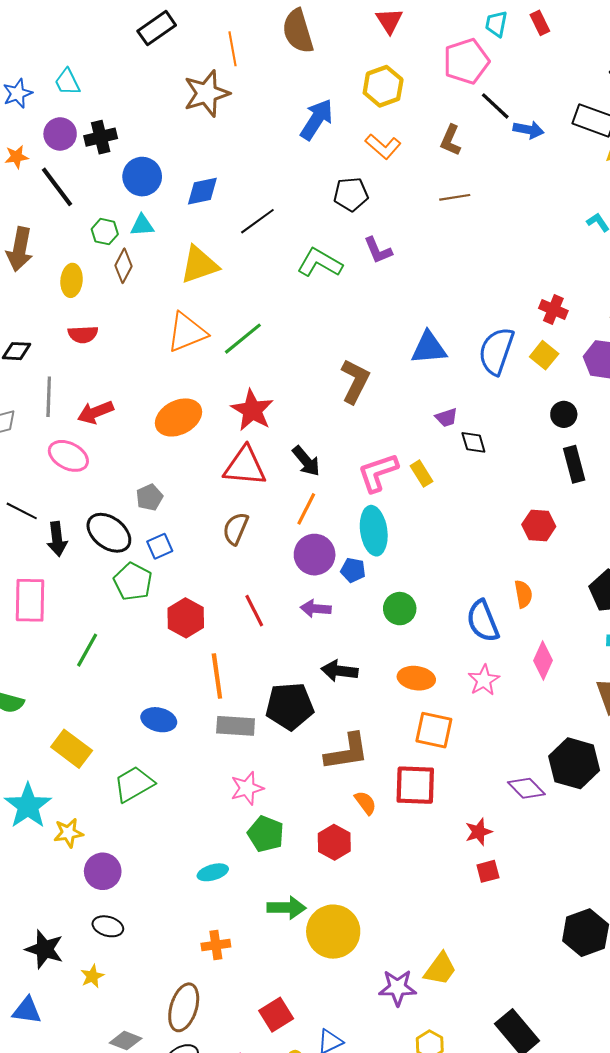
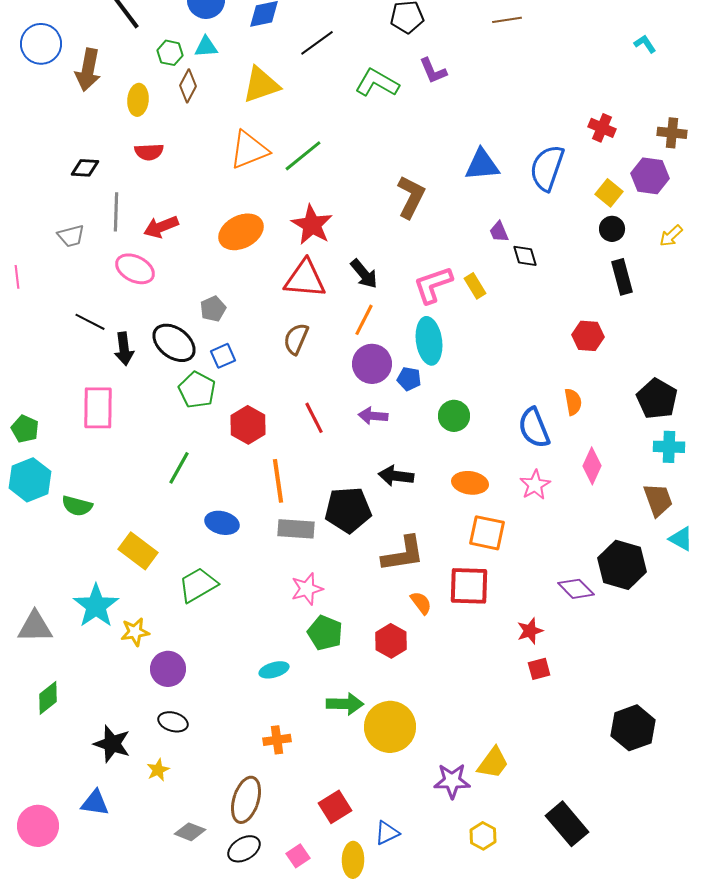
yellow square: (544, 355) -> (609, 193), moved
purple trapezoid: (446, 417) -> (499, 232), turned 85
green line: (87, 650) -> (179, 468), moved

